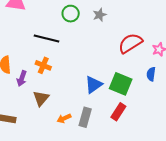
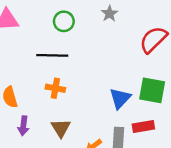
green circle: (71, 14) -> (64, 21), moved
purple arrow: (22, 78) -> (23, 126), moved
red rectangle: (118, 112) -> (143, 126), moved, turned 60

